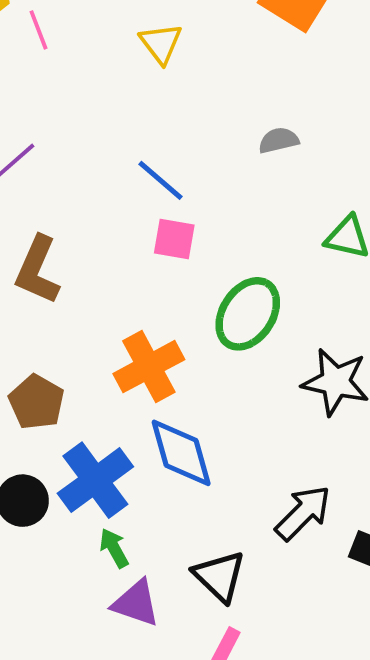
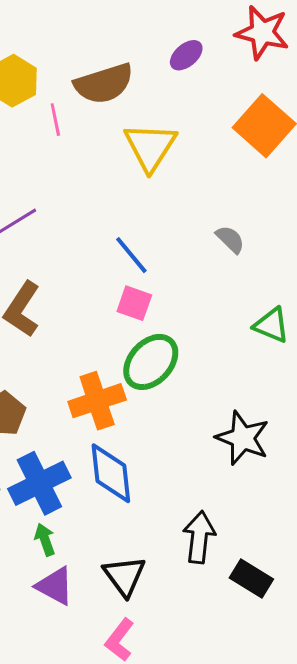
yellow triangle: (161, 43) -> (150, 147), size x1.5
gray semicircle: (279, 140) -> (230, 239), turned 48
green ellipse: (248, 314) -> (151, 362), moved
black arrow: (303, 513) -> (199, 537), turned -48

